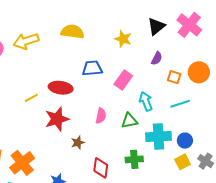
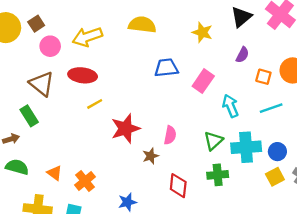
red ellipse: (61, 88) -> (83, 75), moved
pink semicircle: (101, 116) -> (170, 135), moved
green triangle: (129, 121) -> (213, 141), moved, turned -30
orange cross: (22, 163) -> (85, 181), size x0.7

